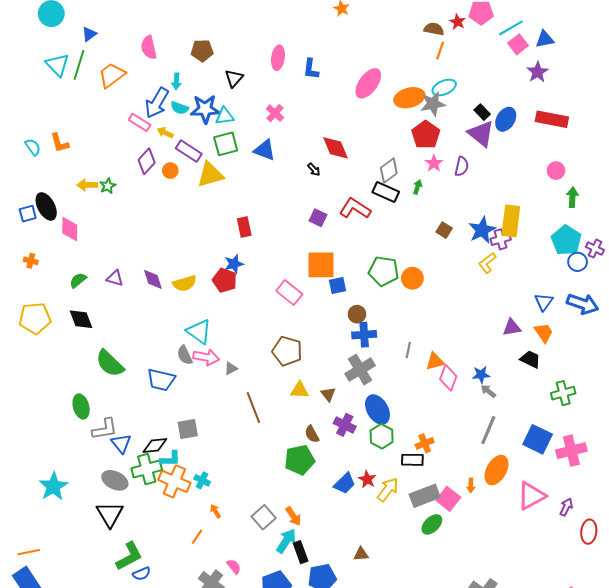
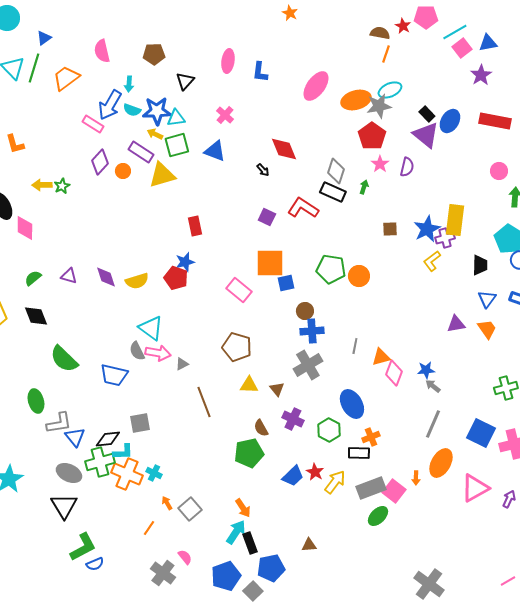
yellow arrow: (165, 133) -> (155, 134), moved
gray diamond: (389, 171) -> (336, 171), turned -35
brown square: (444, 230) -> (390, 229), turned -35
black trapezoid: (530, 359) -> (480, 265), moved, turned 65
blue ellipse: (377, 410) -> (352, 404), moved
gray square: (264, 517) -> (190, 509), moved

